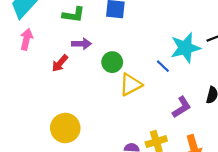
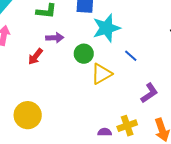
cyan star: (185, 48) -> (106, 28), moved
yellow circle: (65, 128) -> (28, 115), moved

